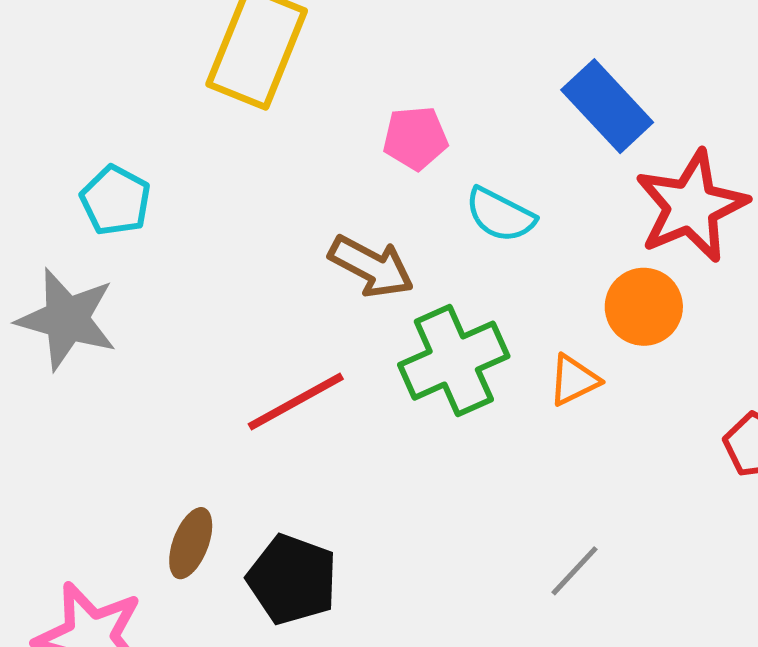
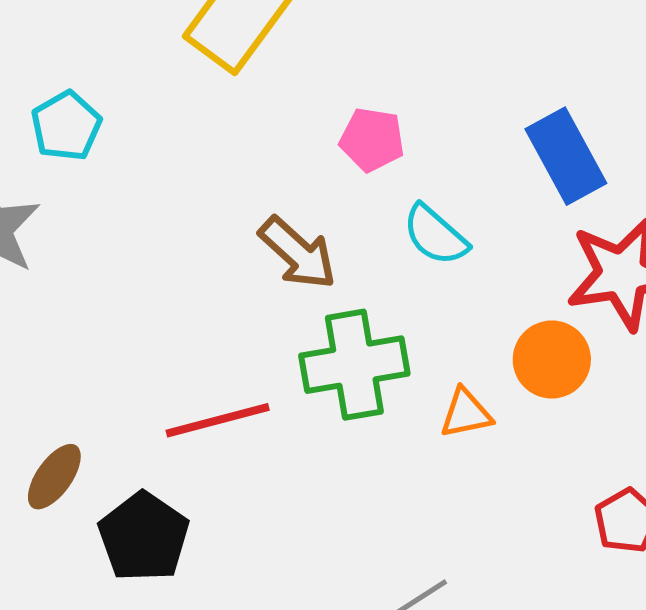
red line: (296, 401) -> (218, 420), moved

